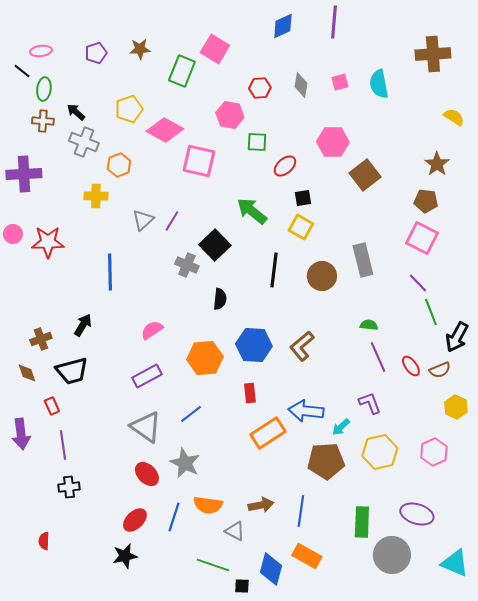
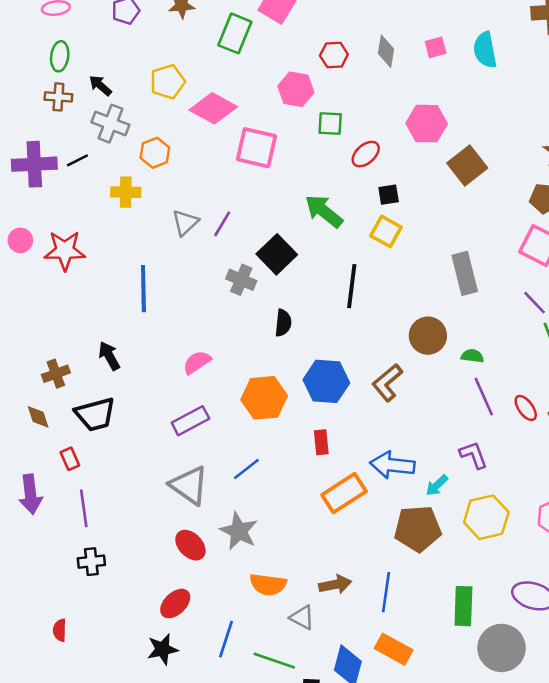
black line: (22, 71) -> (77, 160), moved, turned -66
brown circle: (322, 276) -> (428, 336), moved
black arrow: (83, 325) -> (109, 356), turned -60
blue line: (174, 517) -> (226, 639), moved

